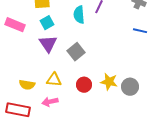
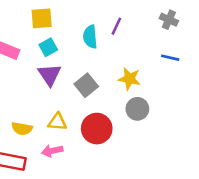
yellow star: (109, 82) -> (130, 79), moved
red circle: (84, 85) -> (97, 129), size x1.5
gray circle: (130, 87) -> (137, 109), moved

